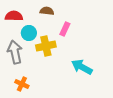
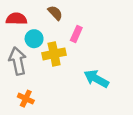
brown semicircle: (47, 11) -> (55, 13), turned 40

